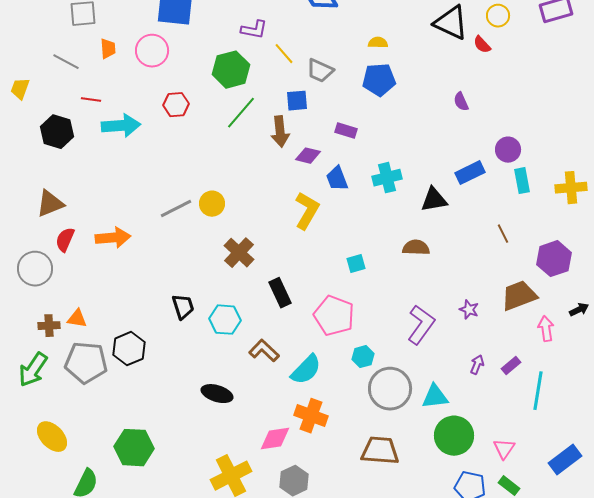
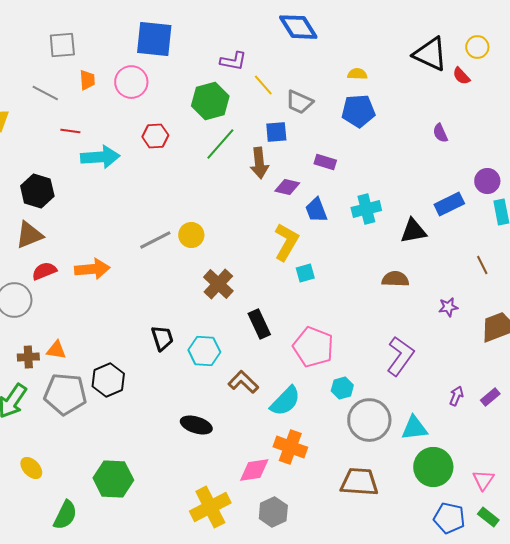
black hexagon: (57, 132) -> (37, 191), moved
red semicircle: (65, 240) -> (44, 271), turned 45
cyan square: (356, 264) -> (305, 273), moved
purple star: (469, 310) -> (448, 307), moved, turned -30
yellow ellipse: (52, 437) -> (31, 468), size x0.7

